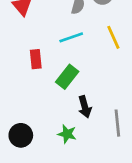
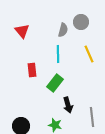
cyan line: (71, 37) -> (58, 54), turned -72

